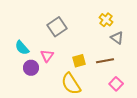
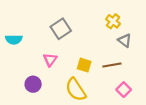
cyan semicircle: (22, 48) -> (14, 39), moved, turned -49
yellow square: (79, 61) -> (84, 65), turned 32
purple circle: (31, 68) -> (33, 84), moved

